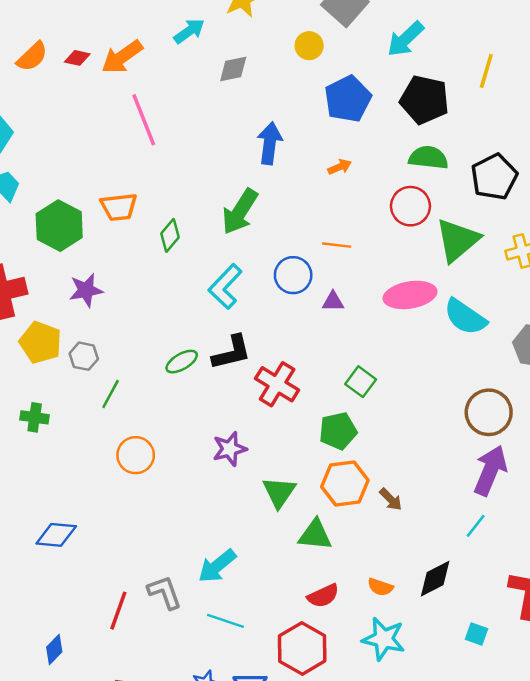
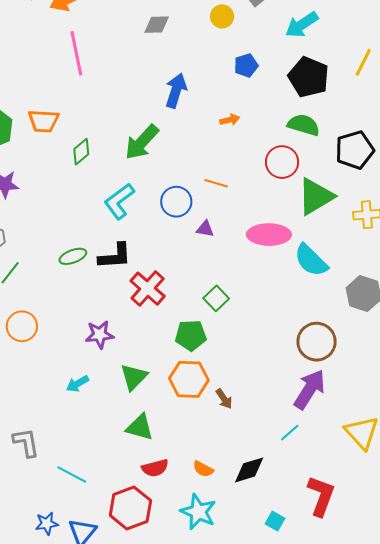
blue pentagon: (348, 99) -> (246, 65), size x0.6
green triangle: (315, 535) -> (140, 427), moved
cyan arrow: (217, 566) -> (78, 384), moved, size x0.7

